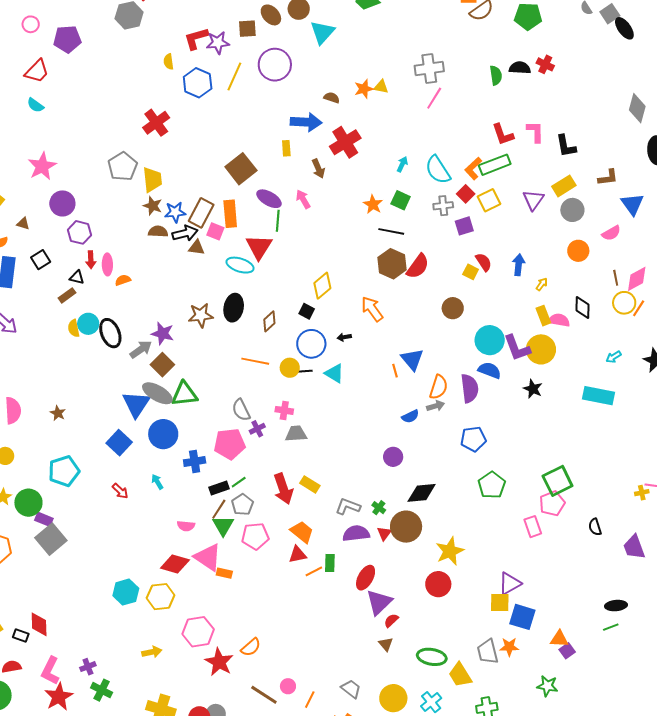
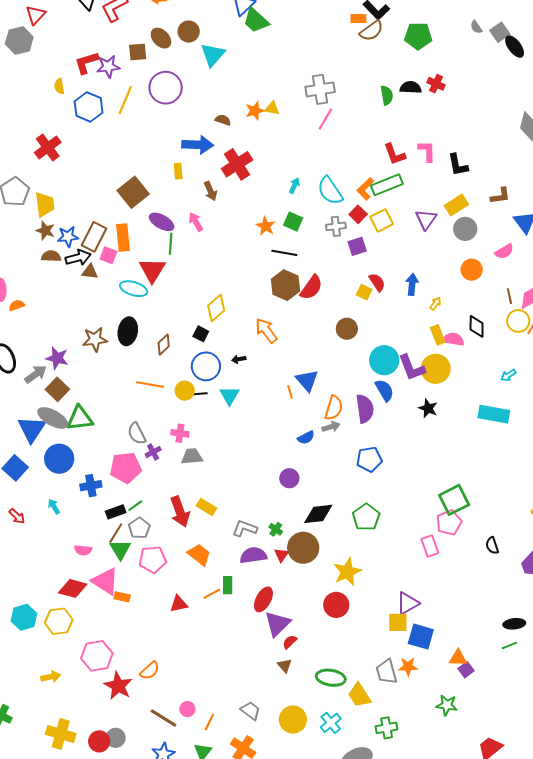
blue semicircle: (490, 370) -> (385, 390), turned 40
cyan triangle: (334, 373) -> (229, 396), turned 30
green pentagon: (492, 485) -> (366, 517), moved
red triangle: (298, 555) -> (179, 604), moved

